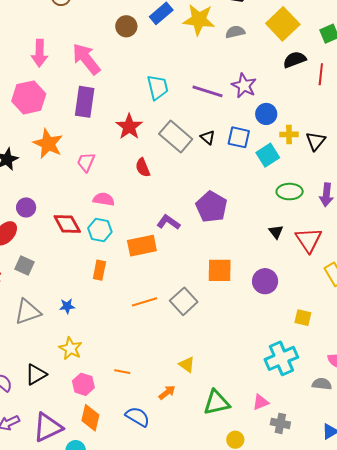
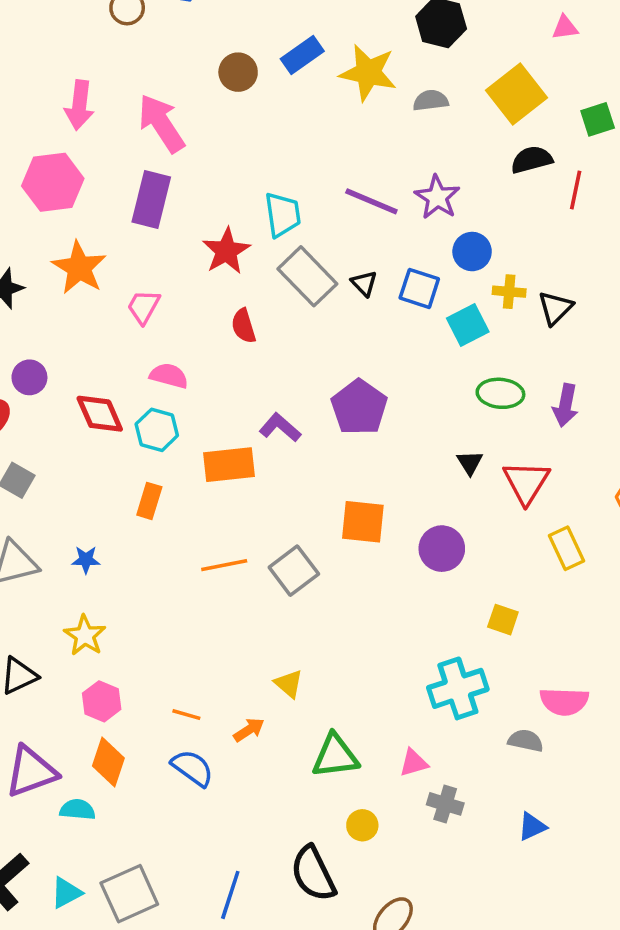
cyan trapezoid: (158, 87) -> (283, 215), moved
orange line: (122, 372) -> (186, 715), moved

